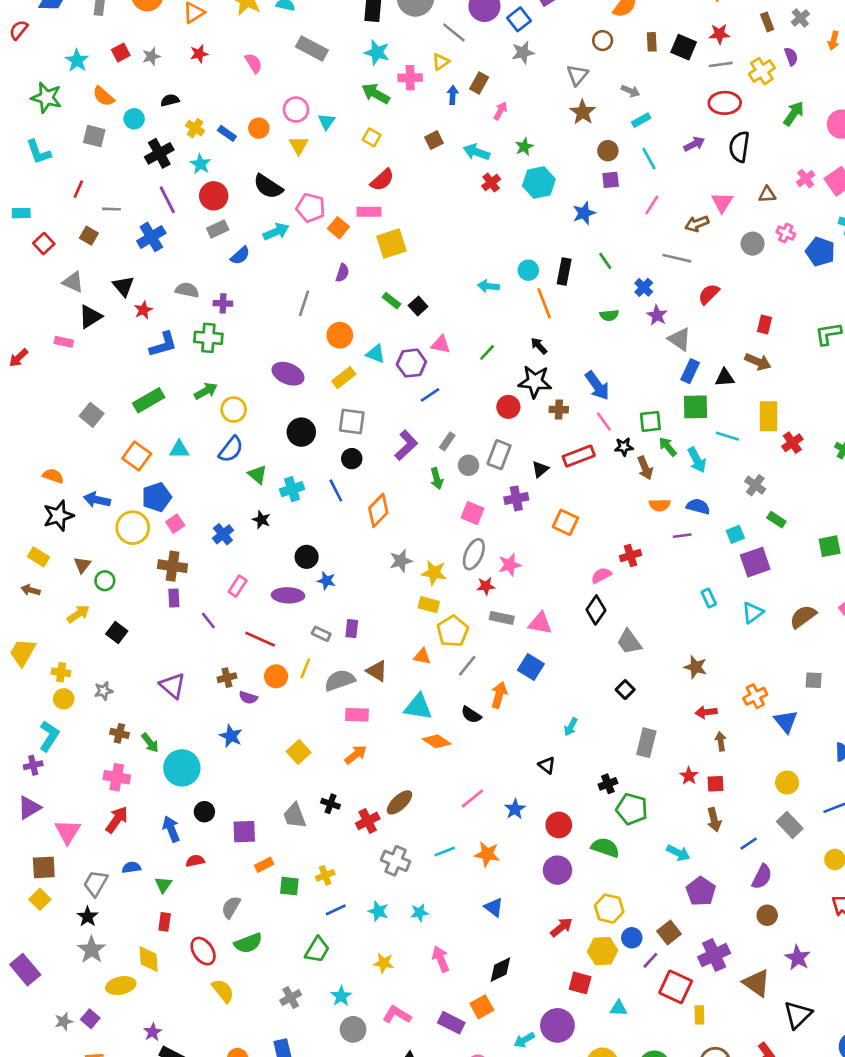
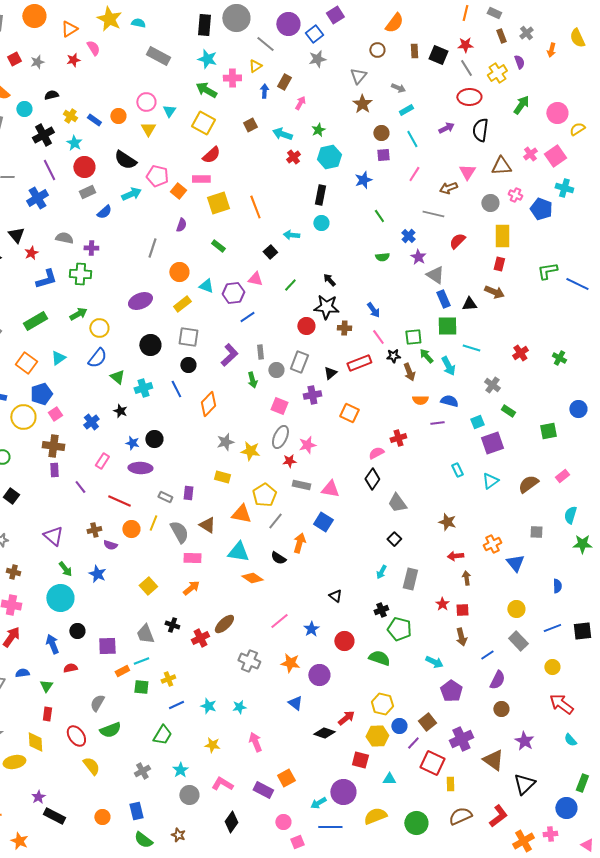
pink semicircle: (254, 63) -> (93, 48), moved
gray line: (721, 64) -> (466, 68), turned 66
yellow square: (372, 137) -> (203, 123), size x1.6
brown triangle: (767, 194) -> (501, 166), size x1.5
black rectangle: (564, 271) -> (320, 195), moved
orange line: (544, 303) -> (255, 207), moved
black square: (418, 306) -> (270, 252), moved
blue rectangle: (690, 371) -> (443, 299), turned -48
purple ellipse: (288, 374) -> (140, 301), turned -45
blue arrow: (597, 386) -> (373, 310), size x0.7
yellow rectangle: (769, 416) -> (502, 236), moved
gray rectangle: (447, 441) -> (260, 352), turned -40
cyan triangle: (179, 449) -> (58, 358), turned -35
blue star: (327, 581) -> (132, 443), moved
yellow rectangle: (429, 605) -> (222, 477), moved
orange triangle: (422, 656) -> (241, 514), size x1.5
gray semicircle: (340, 680) -> (179, 532), turned 80
cyan arrow: (571, 727) -> (381, 572), moved
green arrow: (150, 743) -> (65, 569), moved
cyan line: (445, 852) -> (141, 661), moved
gray cross: (396, 861) -> (249, 661), moved
purple circle: (557, 870) -> (319, 675), moved
black diamond: (500, 970) -> (324, 733), moved, turned 45

